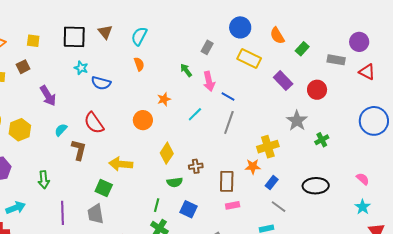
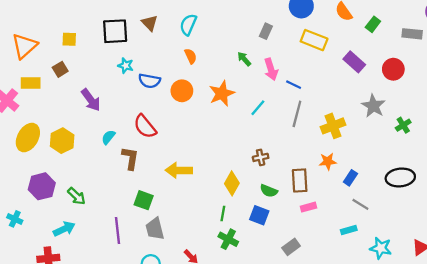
orange star: (164, 99) -> (222, 93), size x1.6
orange circle: (143, 120) -> (182, 91), moved
yellow cross: (268, 147) -> (333, 126), moved
yellow diamond: (167, 153) -> (232, 183), moved
brown cross: (196, 166) -> (261, 157), moved
green arrow: (44, 180) -> (76, 196), moved, turned -36
green semicircle: (175, 182) -> (269, 191), moved, turned 35
green square: (104, 188) -> (144, 200), moved

